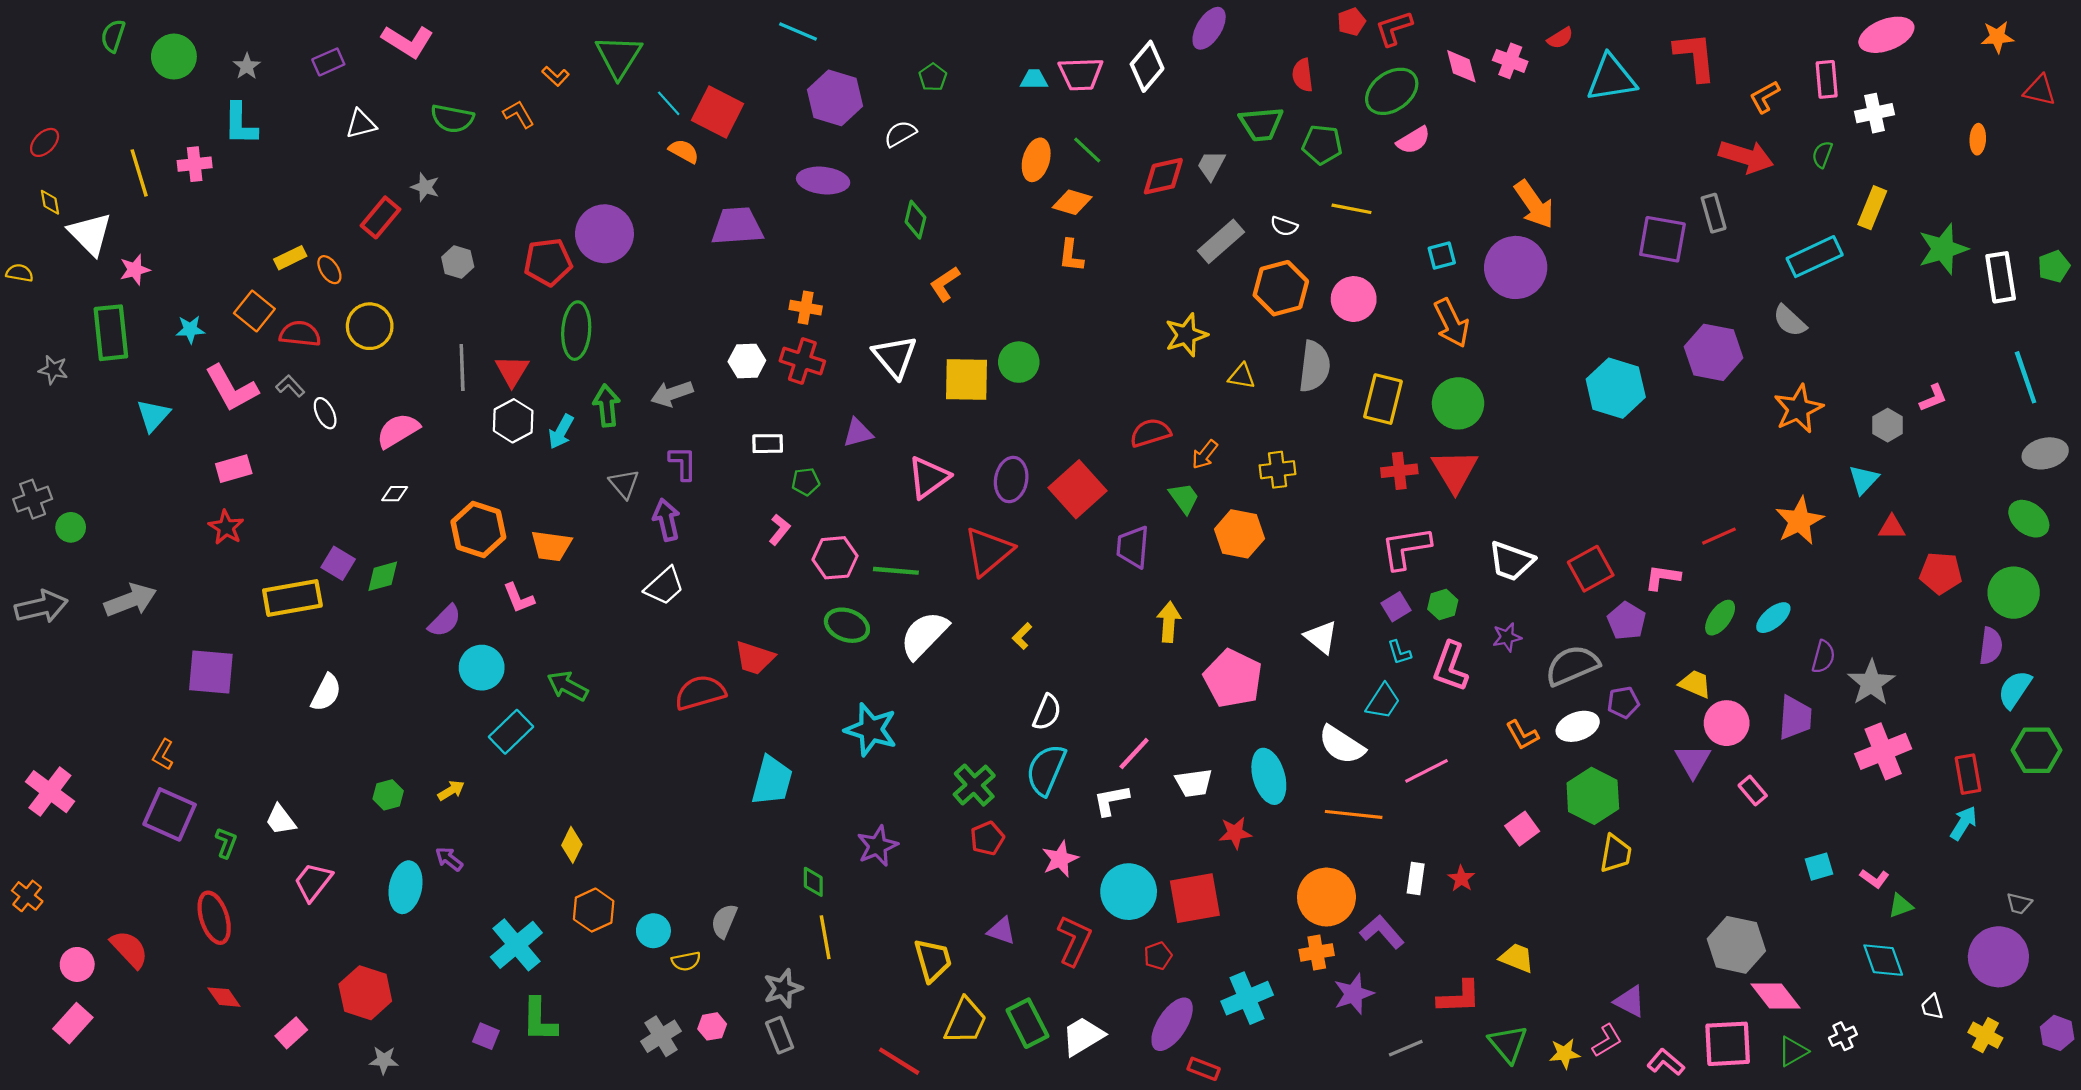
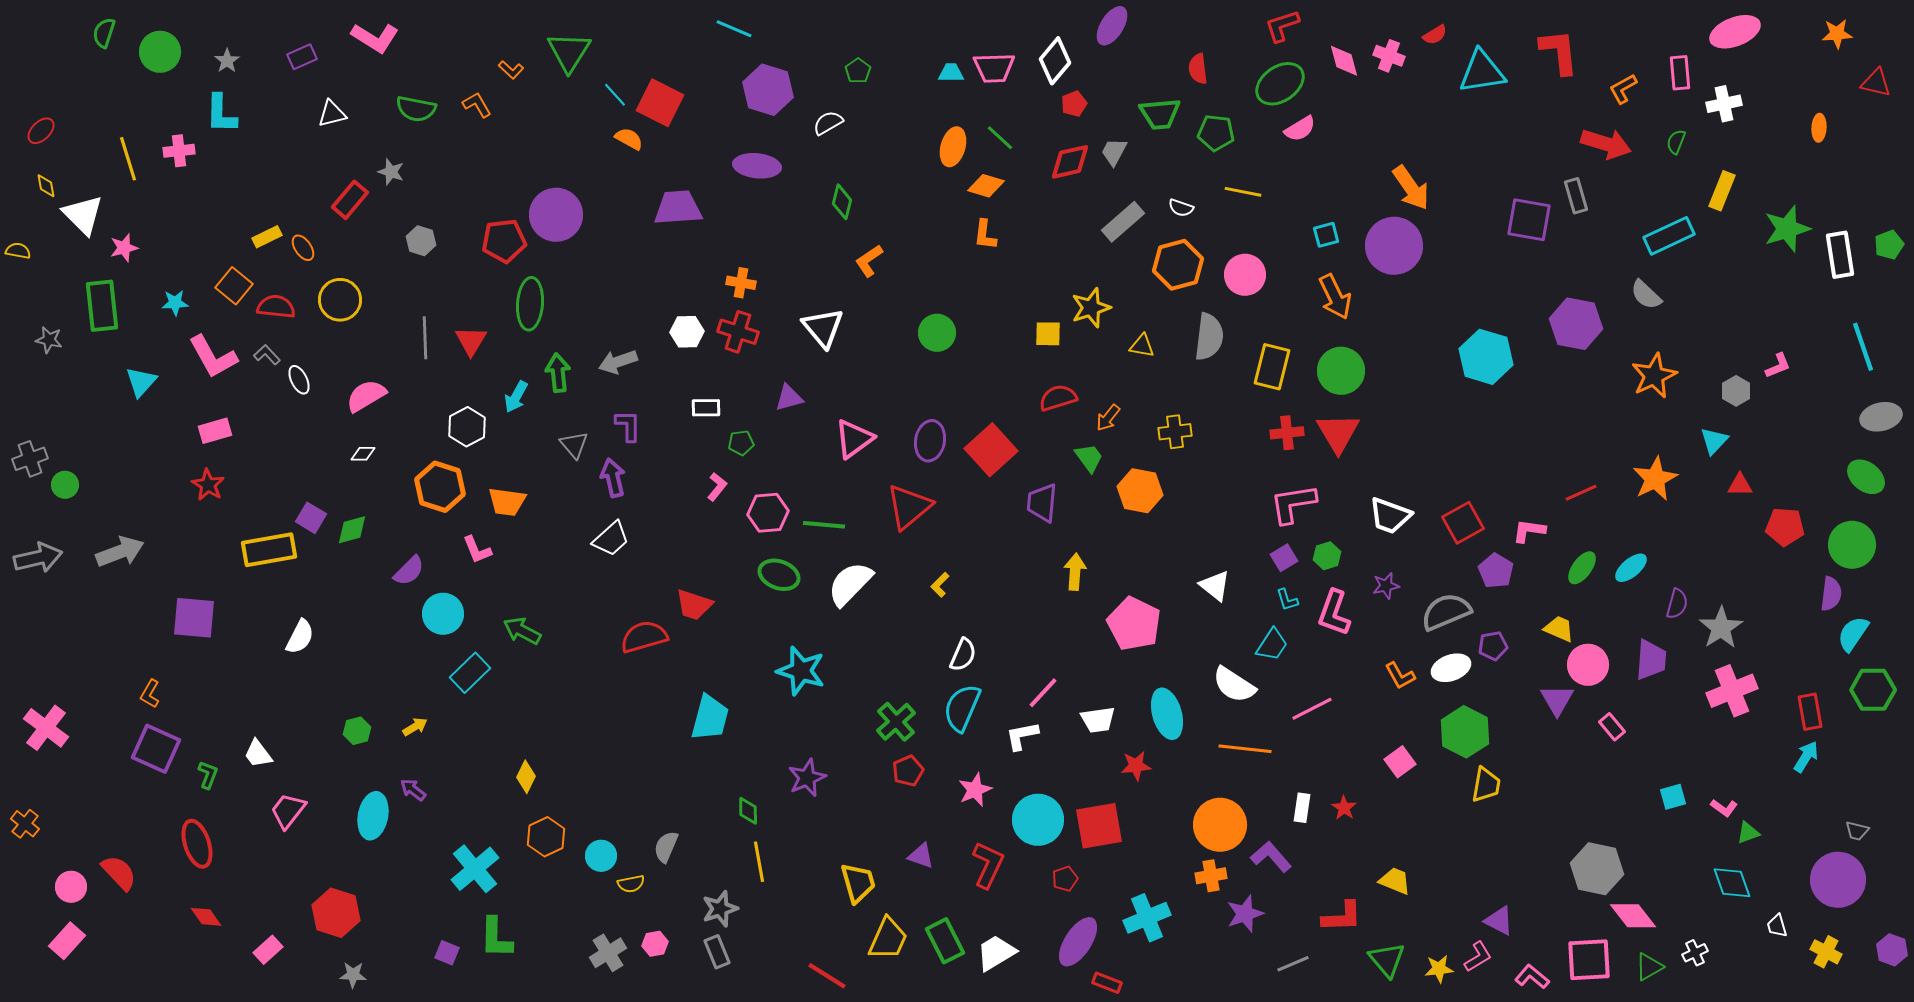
red pentagon: (1351, 22) -> (1074, 104), moved
yellow square: (967, 379) -> (1048, 334), moved, size x0.6
white hexagon: (513, 421) -> (467, 427), moved

